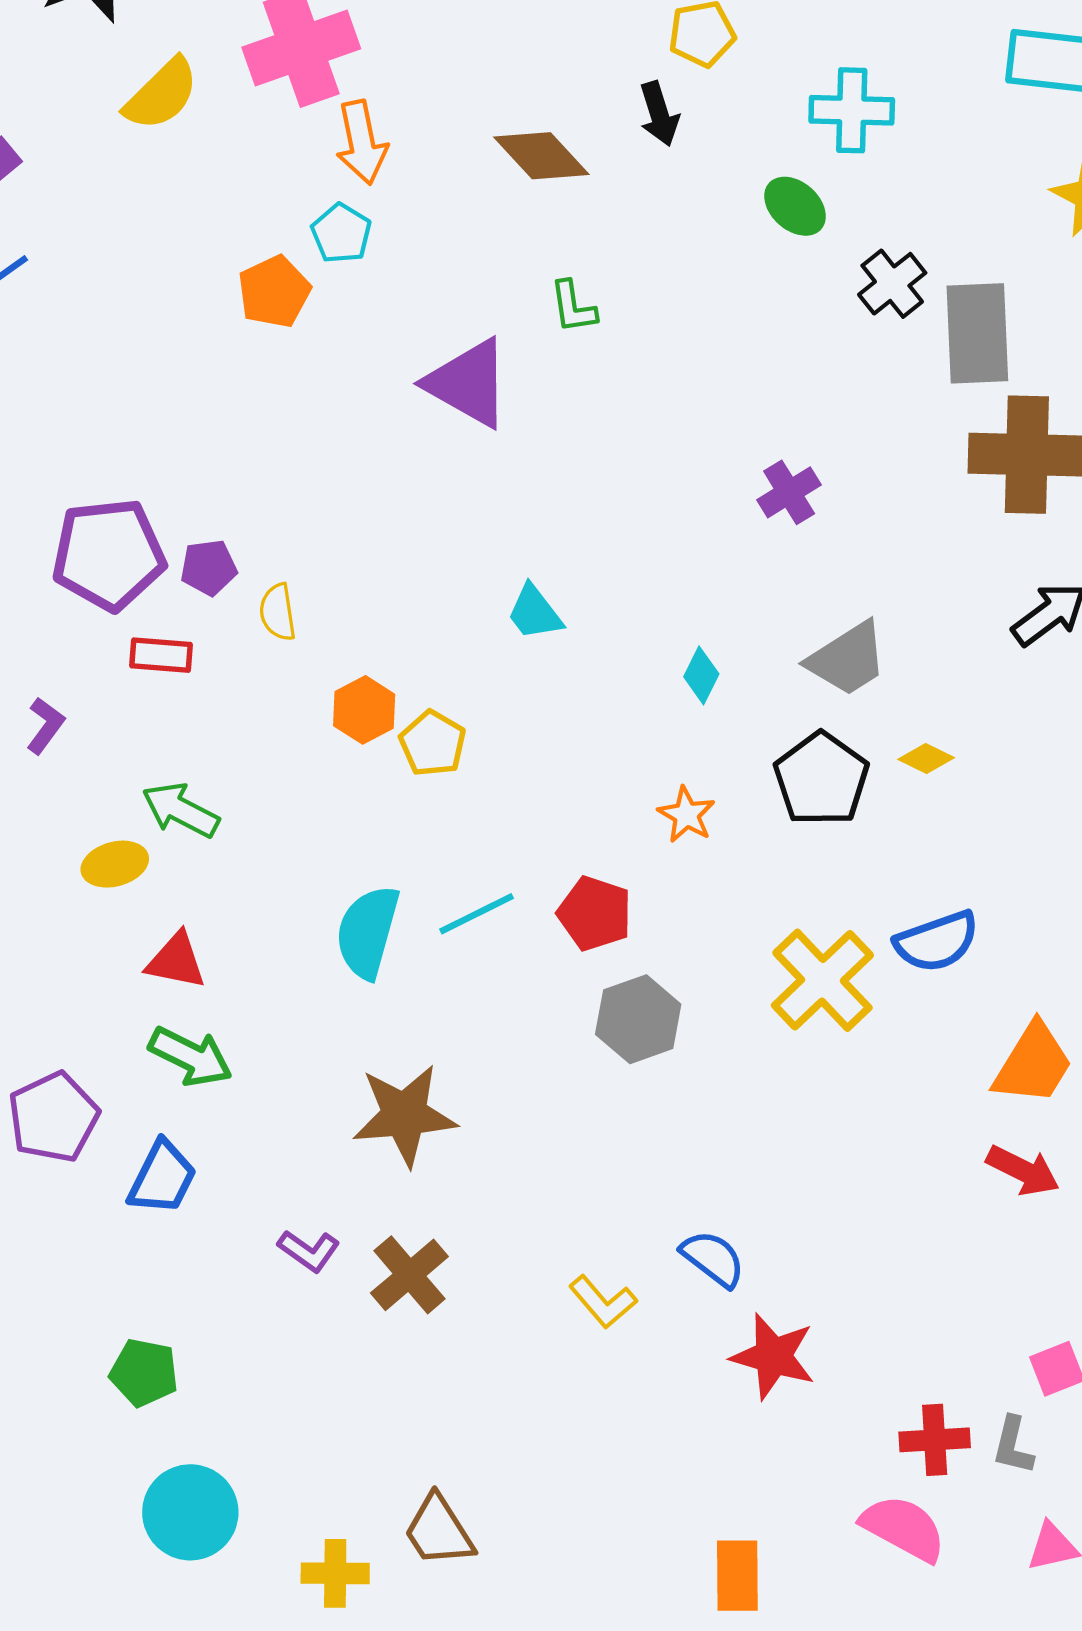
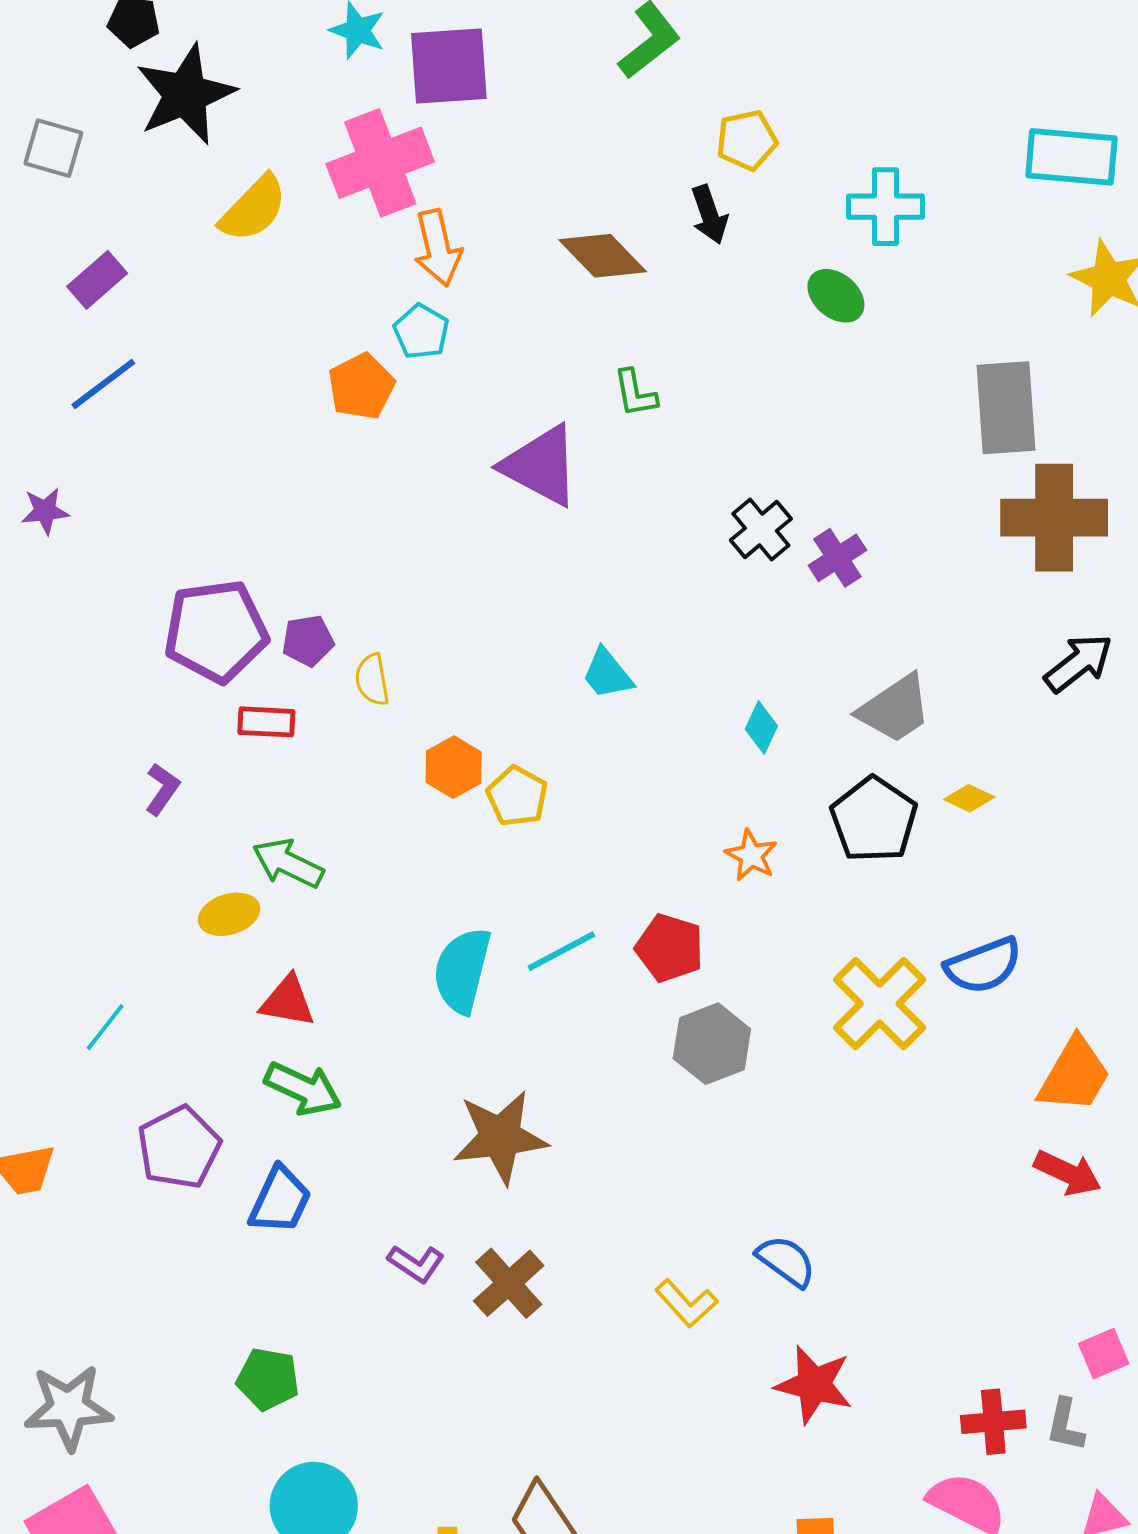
black cross: (892, 284) -> (761, 530), moved
red star: (773, 1356) -> (814, 1385), moved

